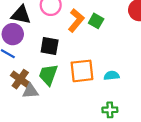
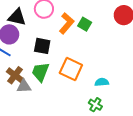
orange square: (82, 71) -> (71, 69), turned 30
cyan semicircle: (112, 76) -> (102, 82), moved
green cross: (110, 110) -> (95, 105), turned 32

